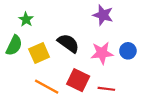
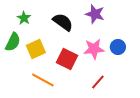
black semicircle: (68, 43) -> (63, 22), moved
red square: (78, 80) -> (67, 59), moved
red line: (106, 89) -> (98, 82), turned -56

